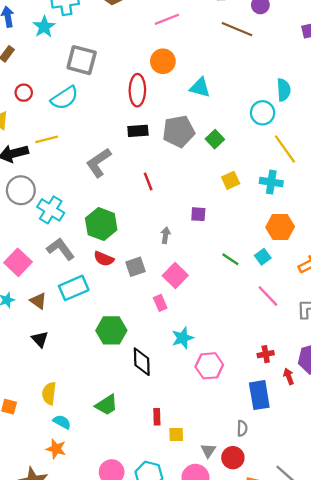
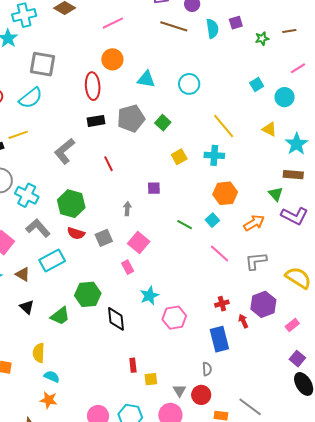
cyan semicircle: (284, 90) -> (212, 29), moved
cyan circle: (263, 113) -> (189, 84), moved
green trapezoid: (106, 405) -> (60, 316), moved

